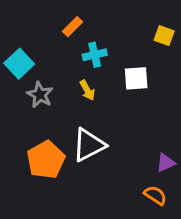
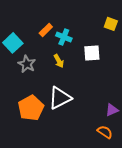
orange rectangle: (72, 27) -> (46, 30), moved
cyan cross: (95, 55) -> (64, 37), turned 35

